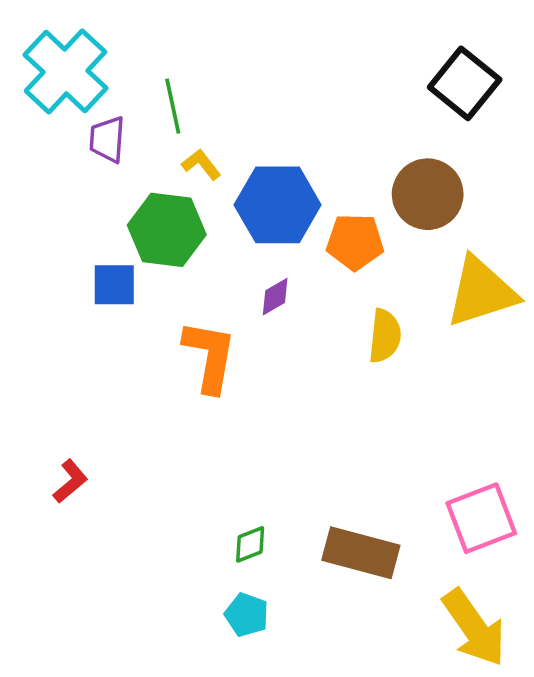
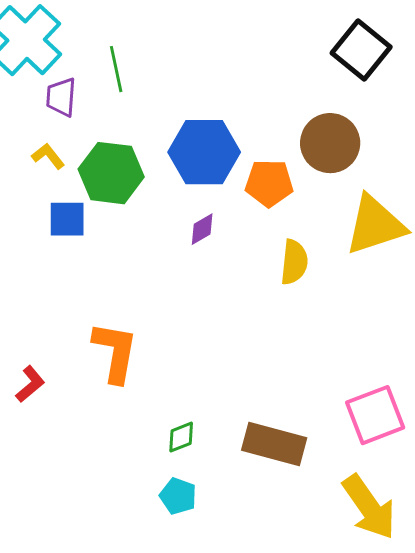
yellow L-shape: (201, 164) -> (48, 156), moved
orange L-shape: (210, 356) -> (115, 352), moved

